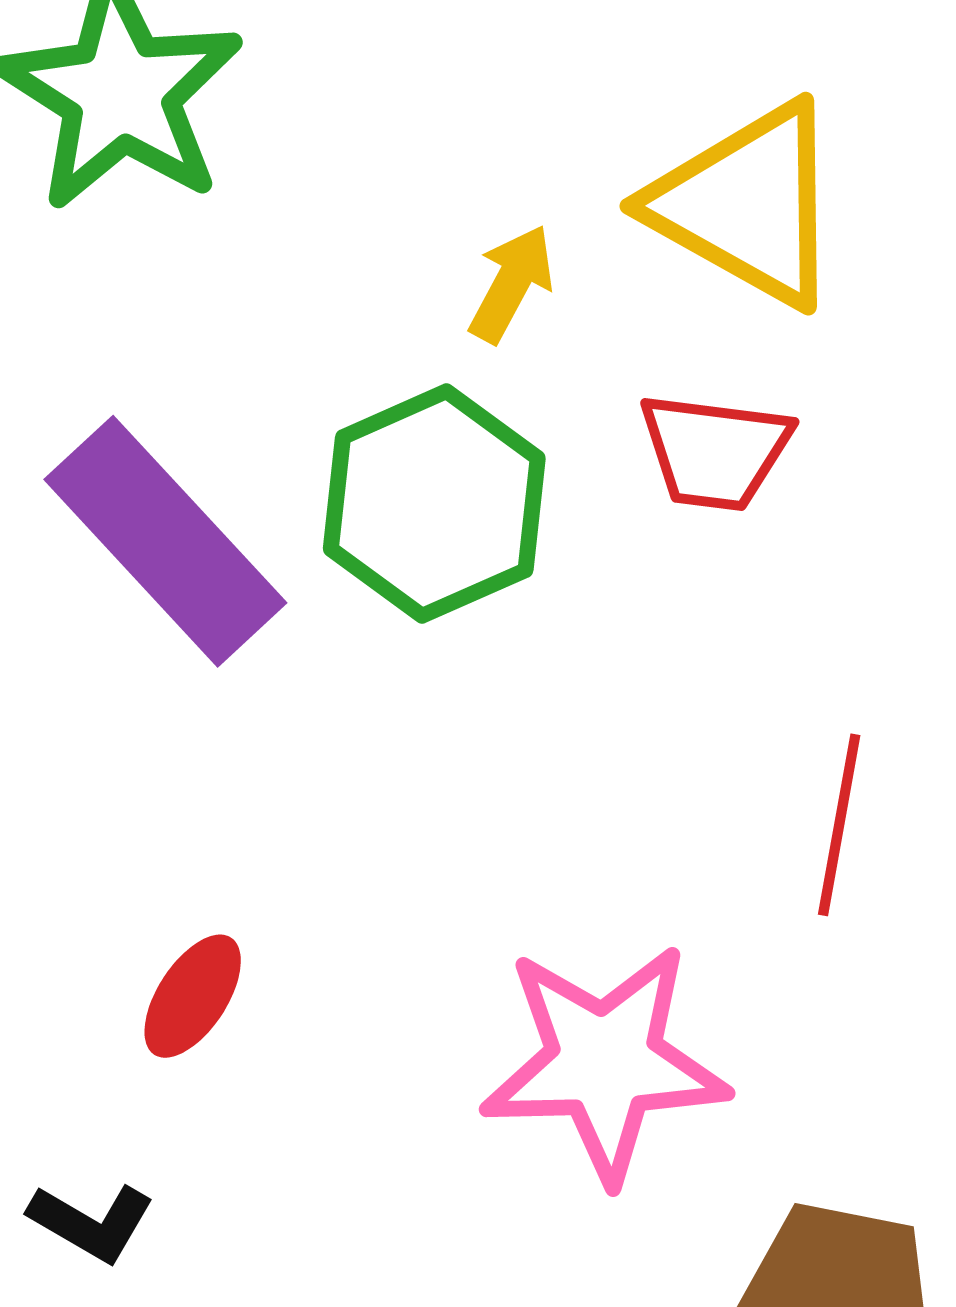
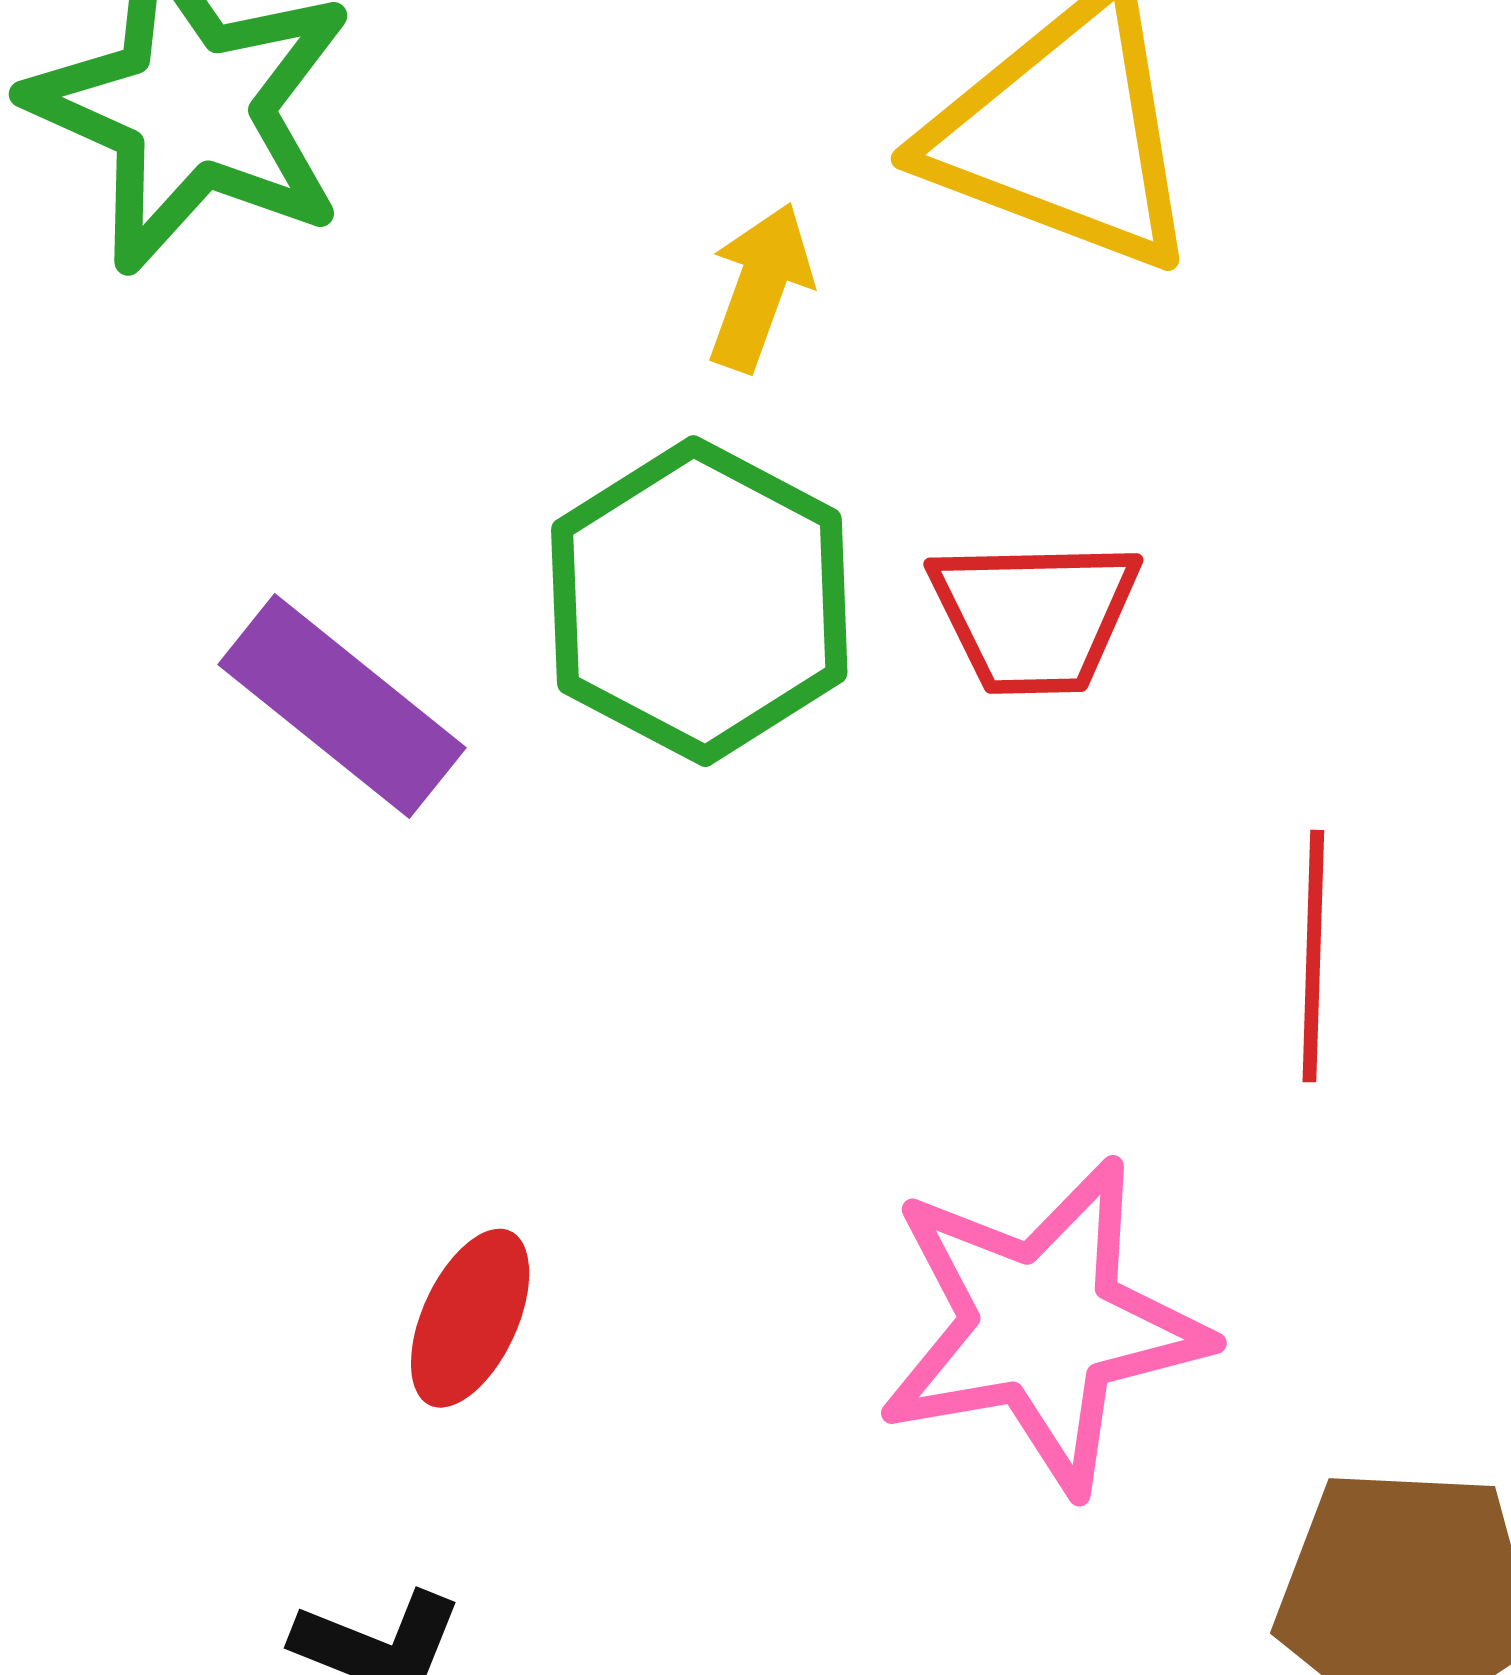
red trapezoid: (715, 451) -> (1034, 616), moved
purple rectangle: (165, 541) -> (342, 706), size x0.7

